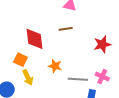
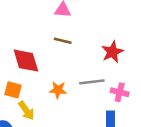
brown line: (66, 29) -> (63, 41), turned 32
gray line: (78, 79) -> (92, 82), moved

